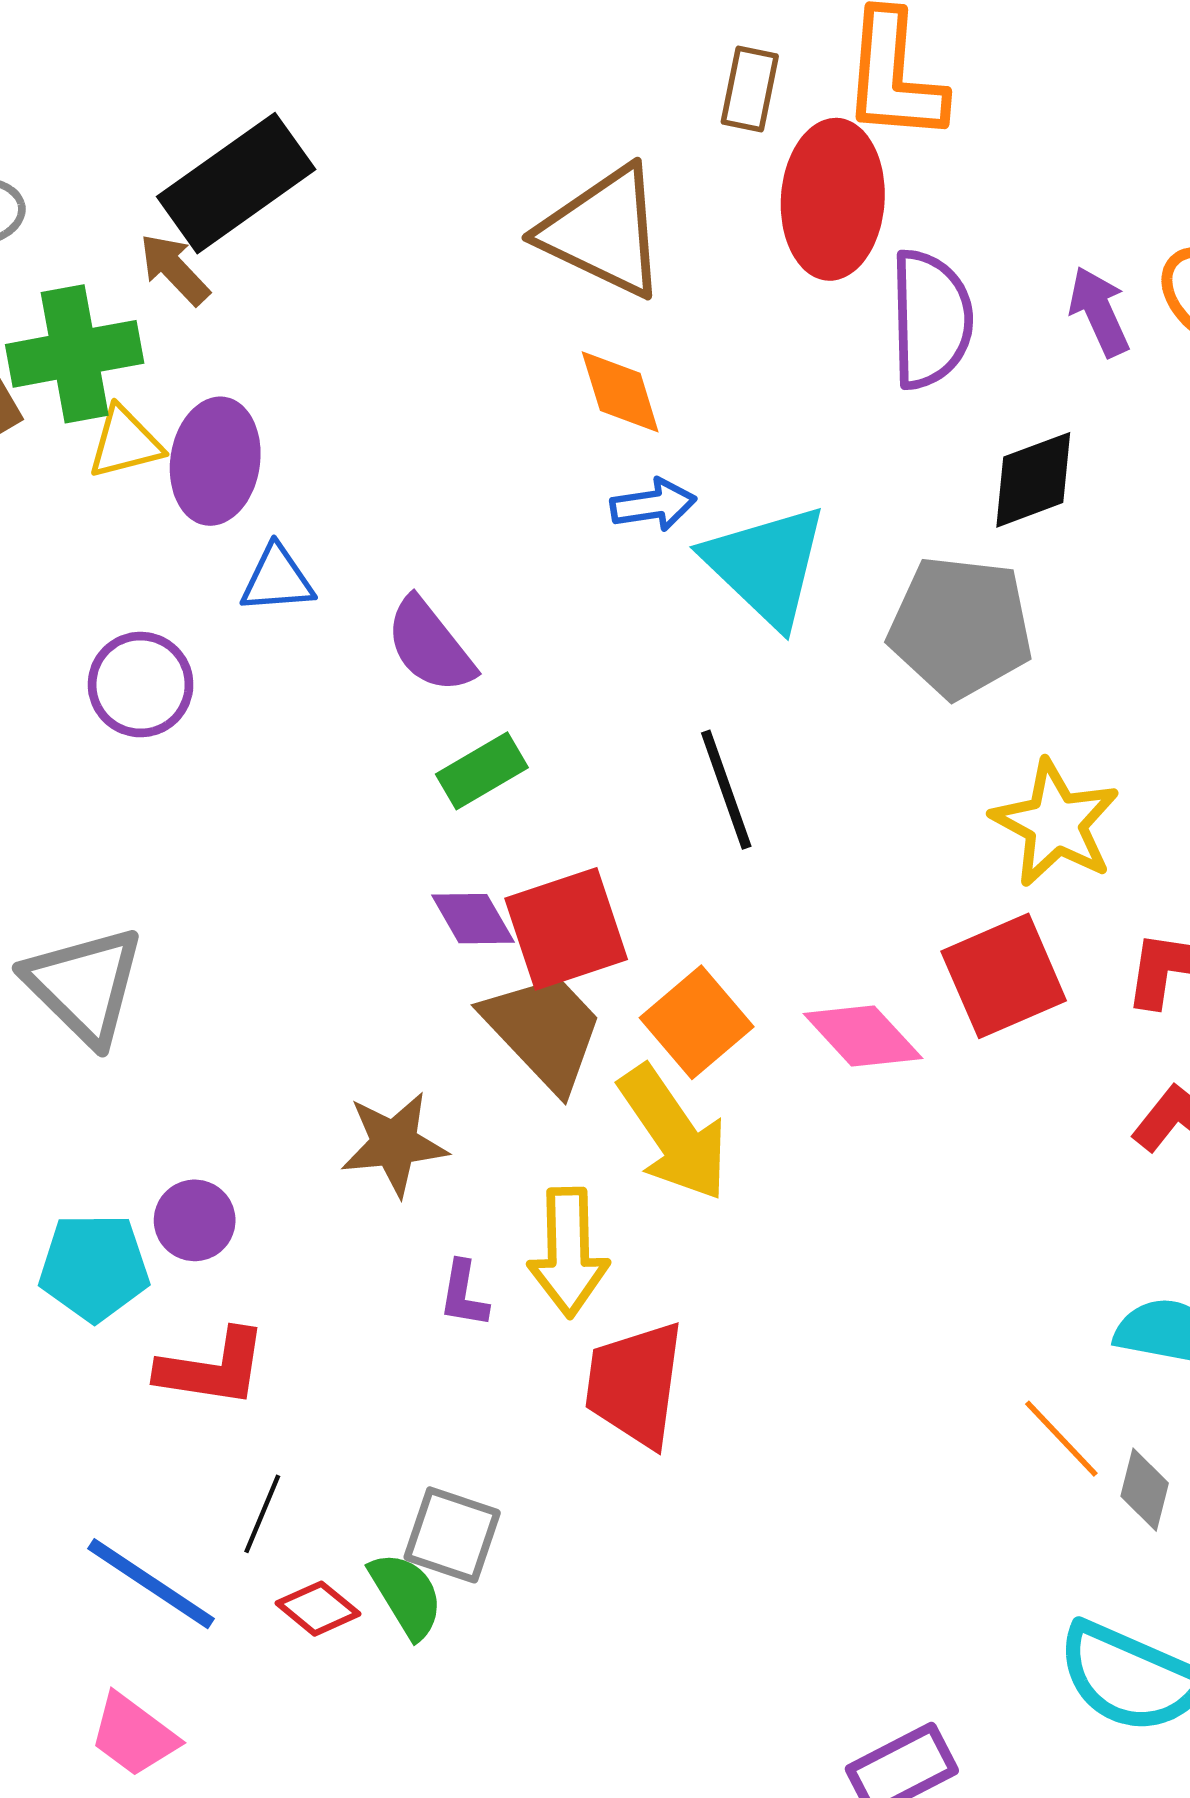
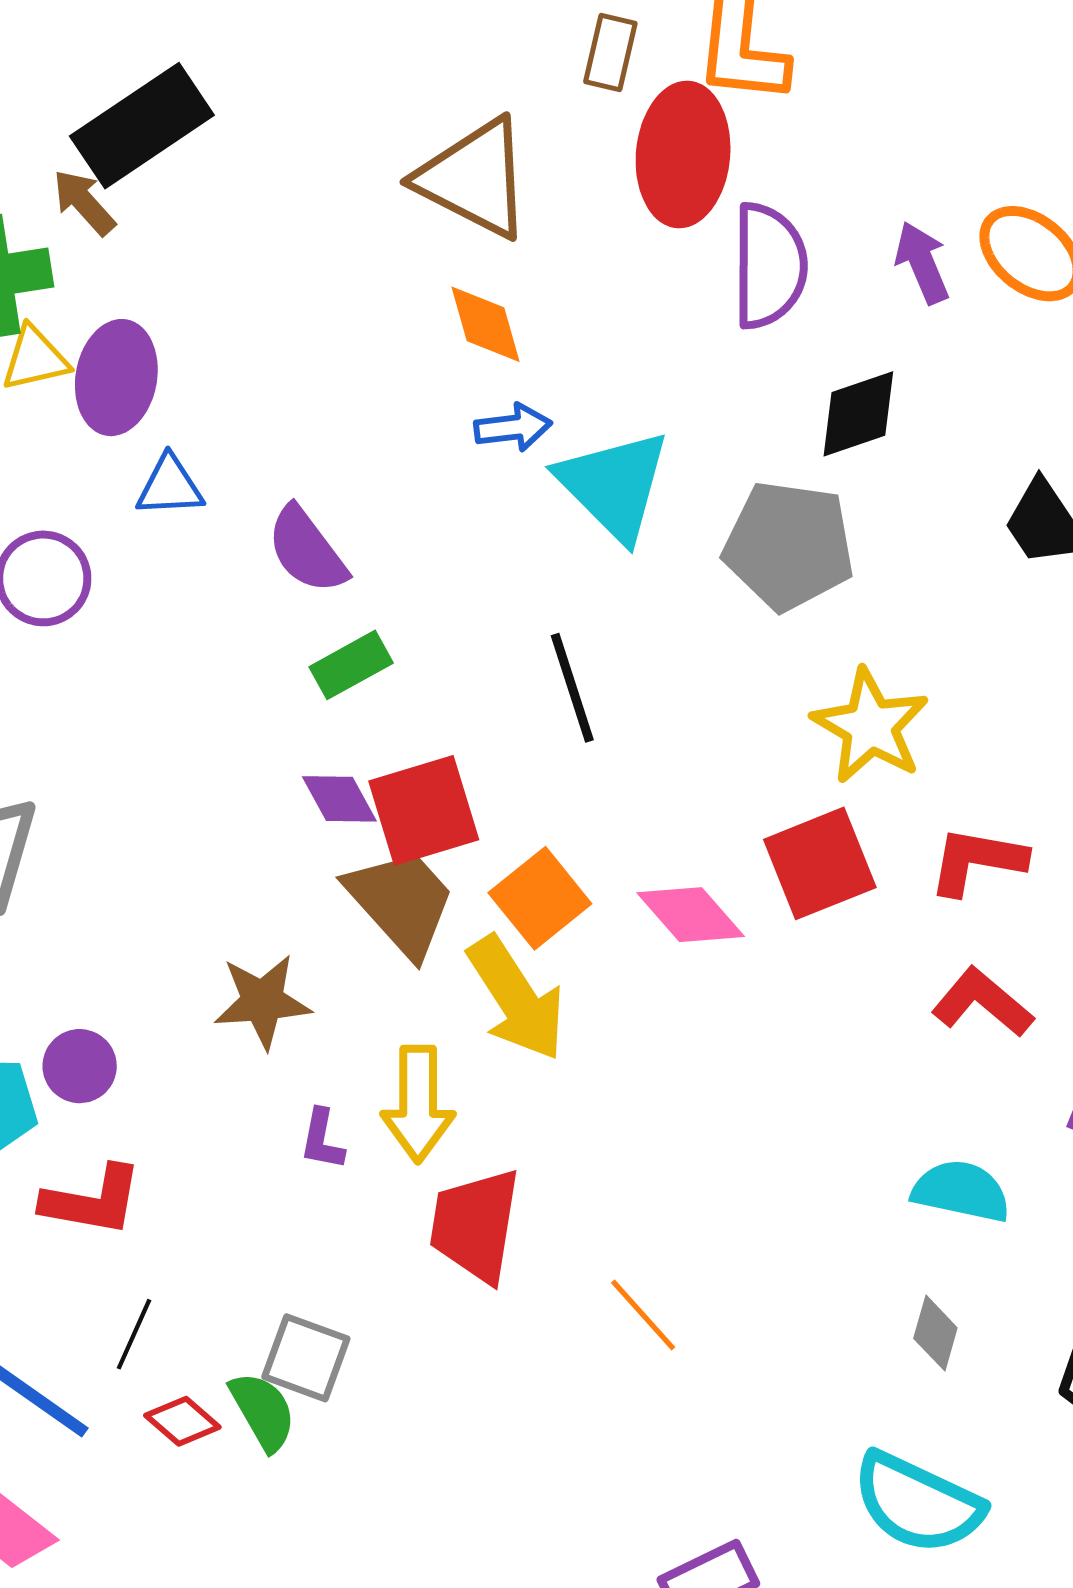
orange line: (1061, 1439) -> (643, 1315), moved

